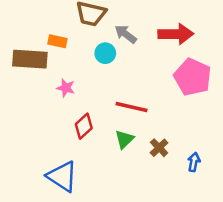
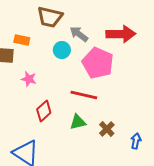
pink pentagon: (193, 77) -> (98, 63), moved
green triangle: (124, 139) -> (78, 122), turned 30

